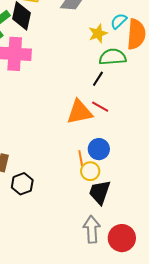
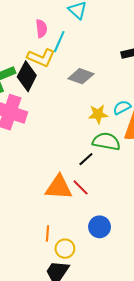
blue circle: (99, 149) -> (100, 227), moved
yellow circle: (90, 171) -> (65, 249), moved

